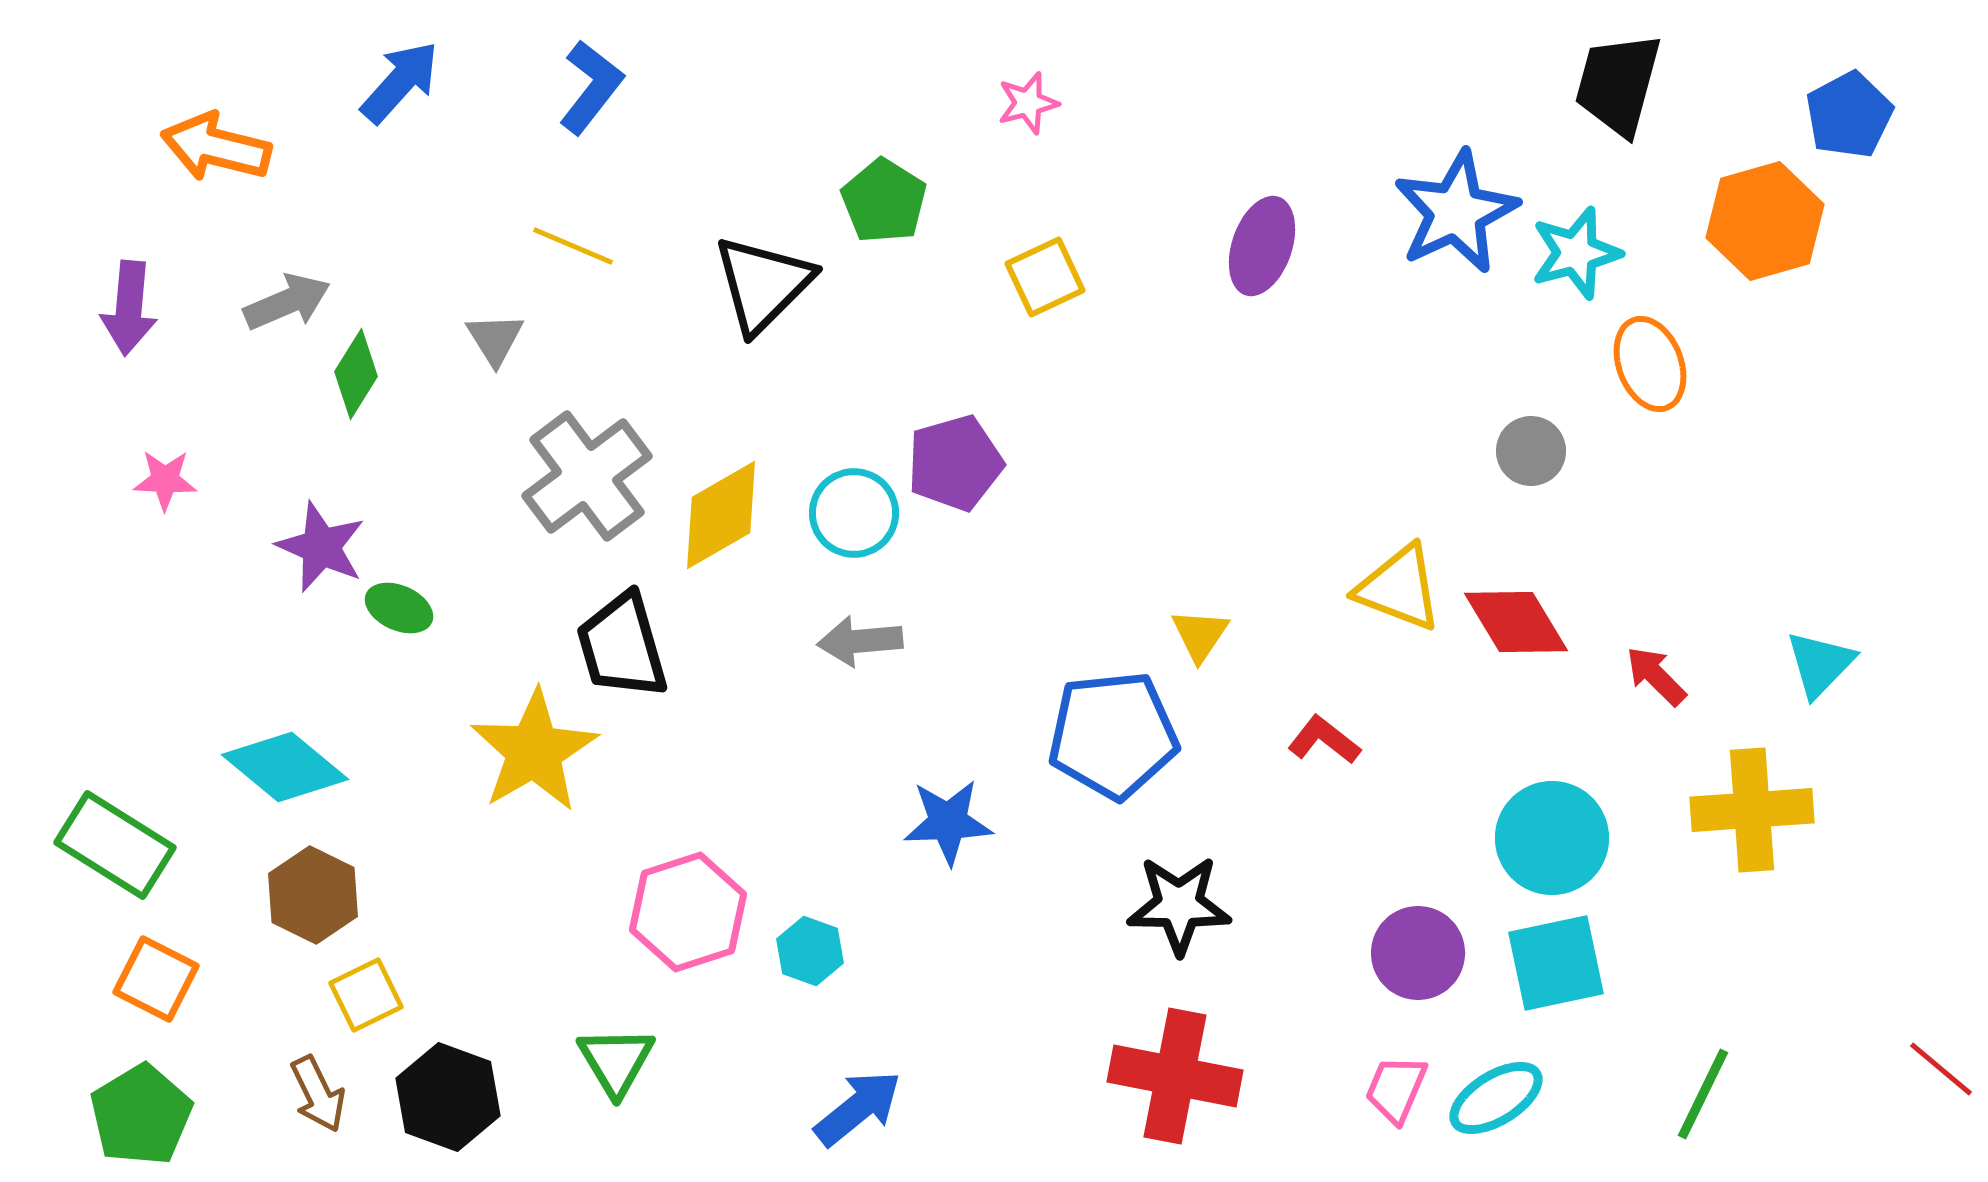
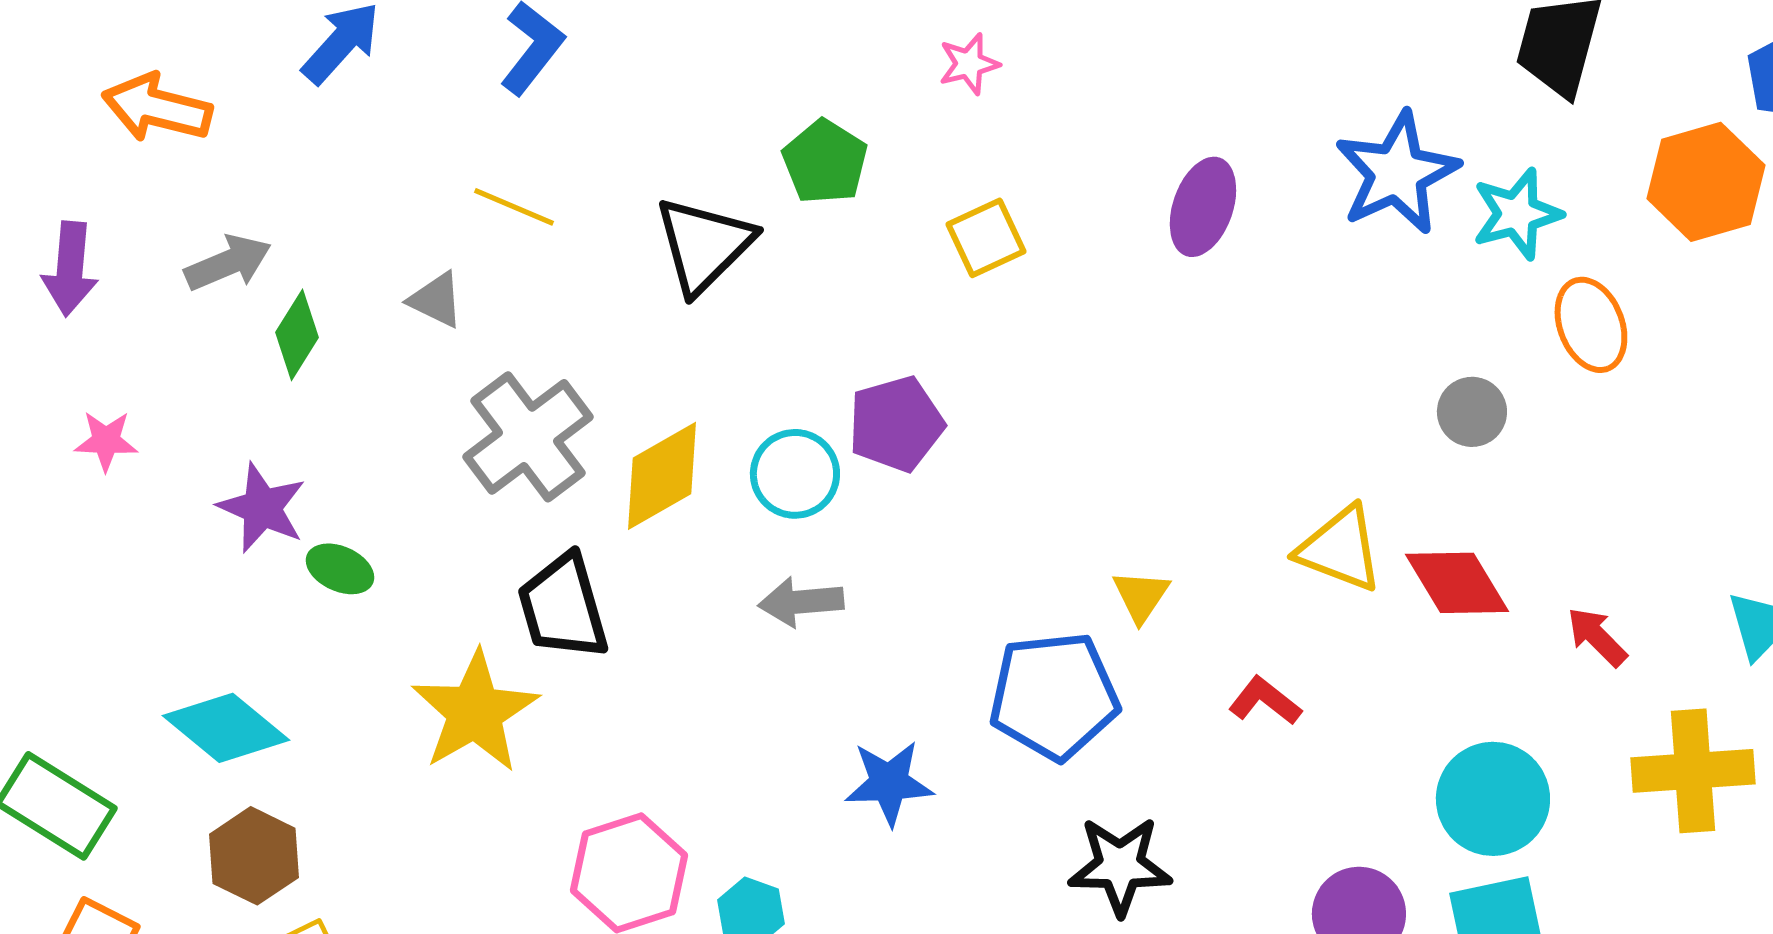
gray triangle: (495, 339) -> (436, 300), turned -32

